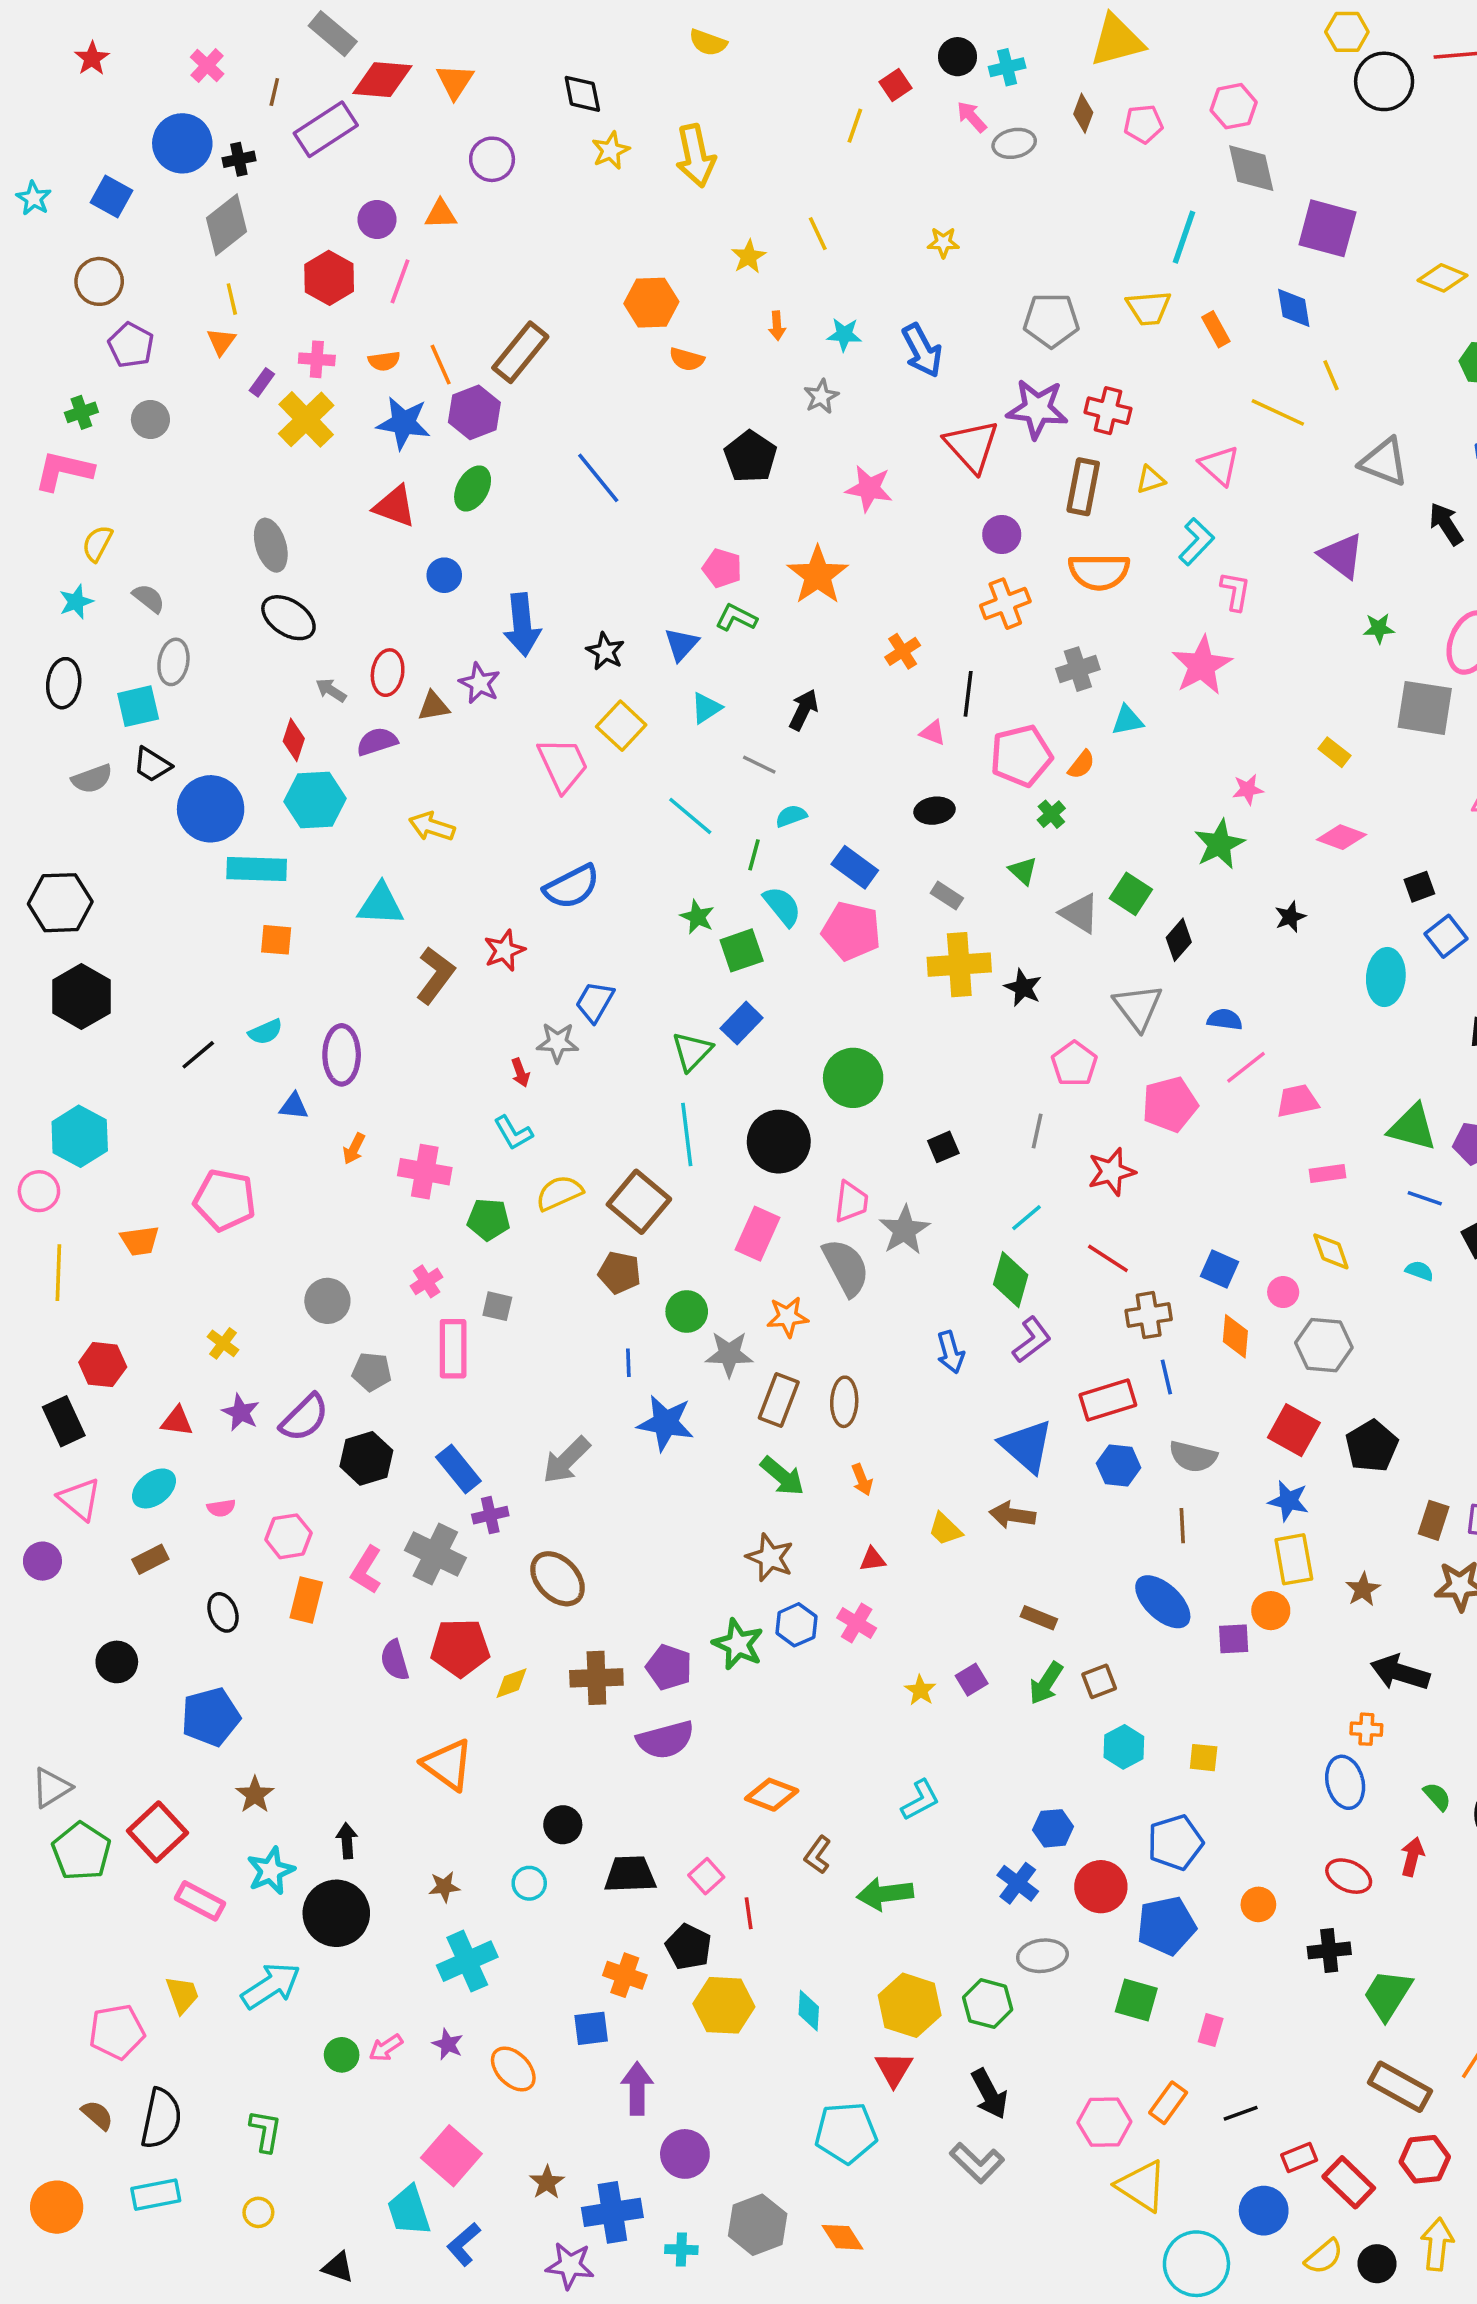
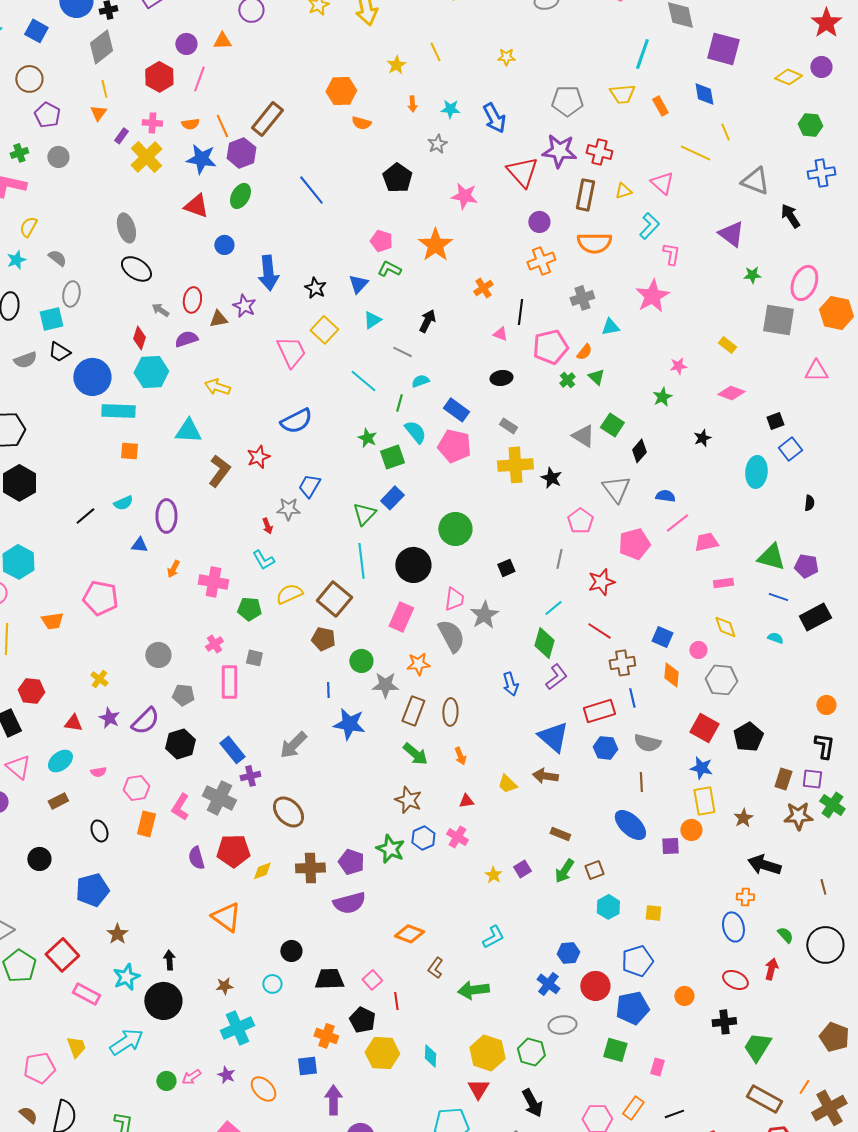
green star: (1219, 844) -> (662, 397), size x0.7
green triangle: (1023, 871) -> (596, 377), moved

